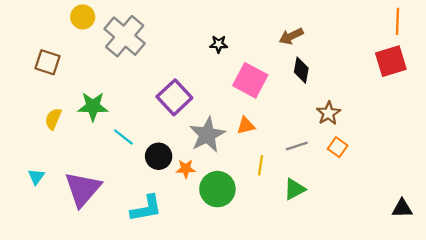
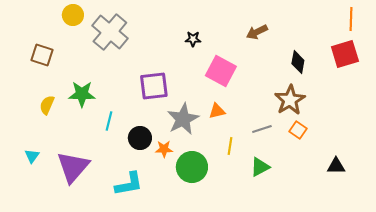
black diamond: (301, 70) -> (298, 62), moved
purple square: (174, 97) -> (154, 86), turned 36
brown star: (328, 113) -> (290, 100), size x1.4
cyan line: (123, 137) -> (109, 121), turned 66
black triangle: (402, 208) -> (336, 166), moved

